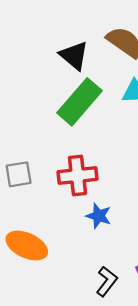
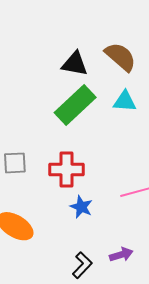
black triangle: (74, 56) -> (75, 64), turned -36

